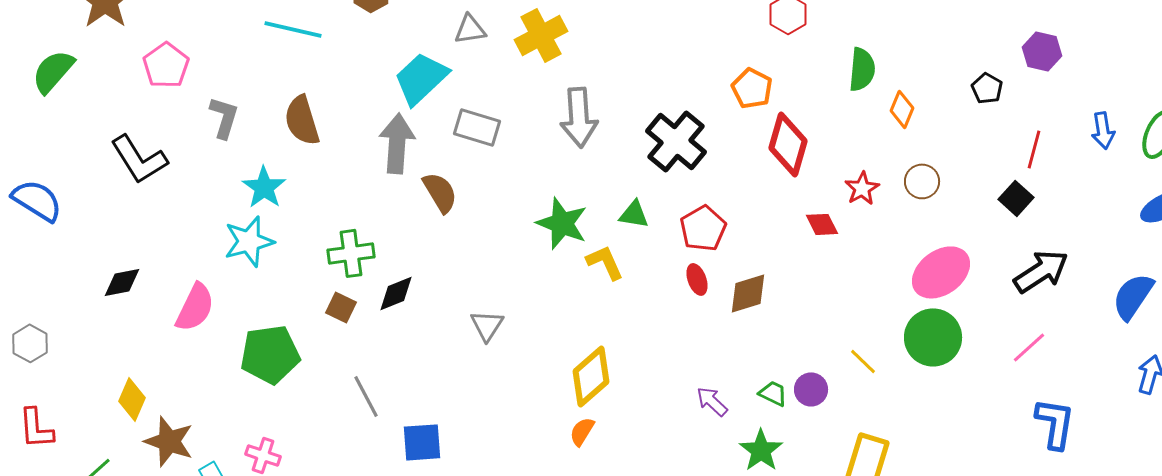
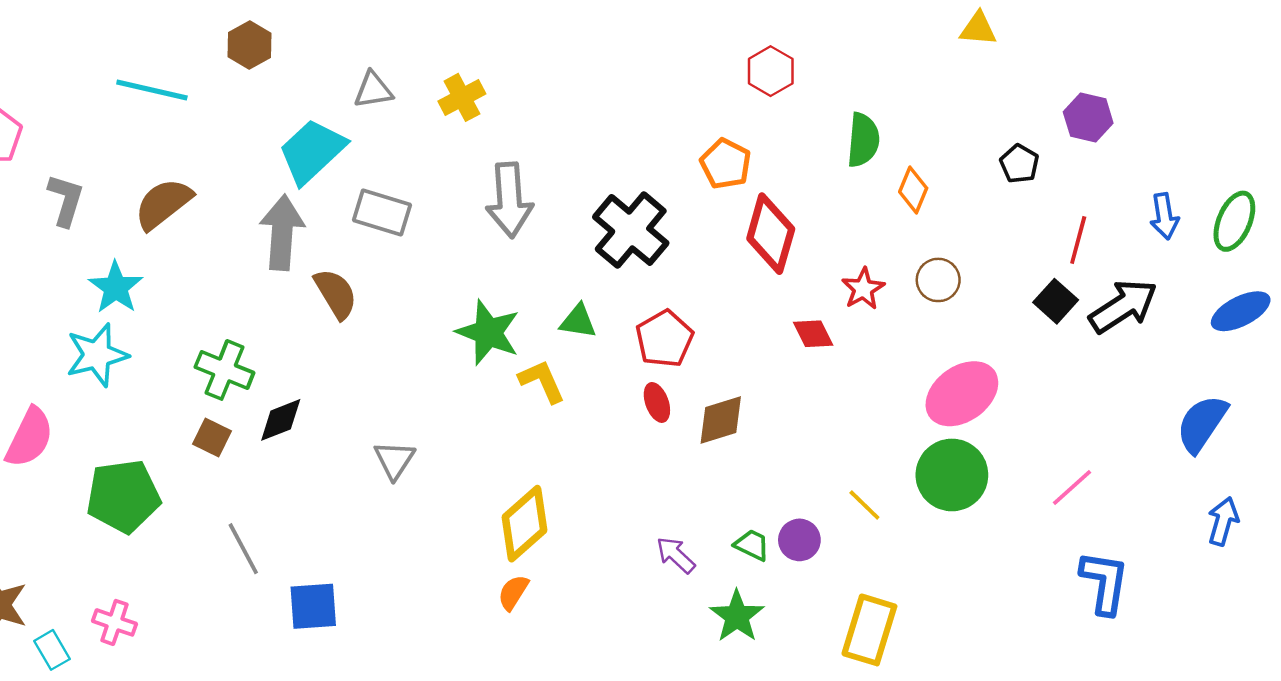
yellow cross: (541, 35) -> (462, 97), size x0.7
brown semicircle: (302, 120) -> (163, 204), turned 69
green cross: (351, 253) -> (224, 370), turned 30
black arrow: (1041, 271) -> (1123, 306), moved

